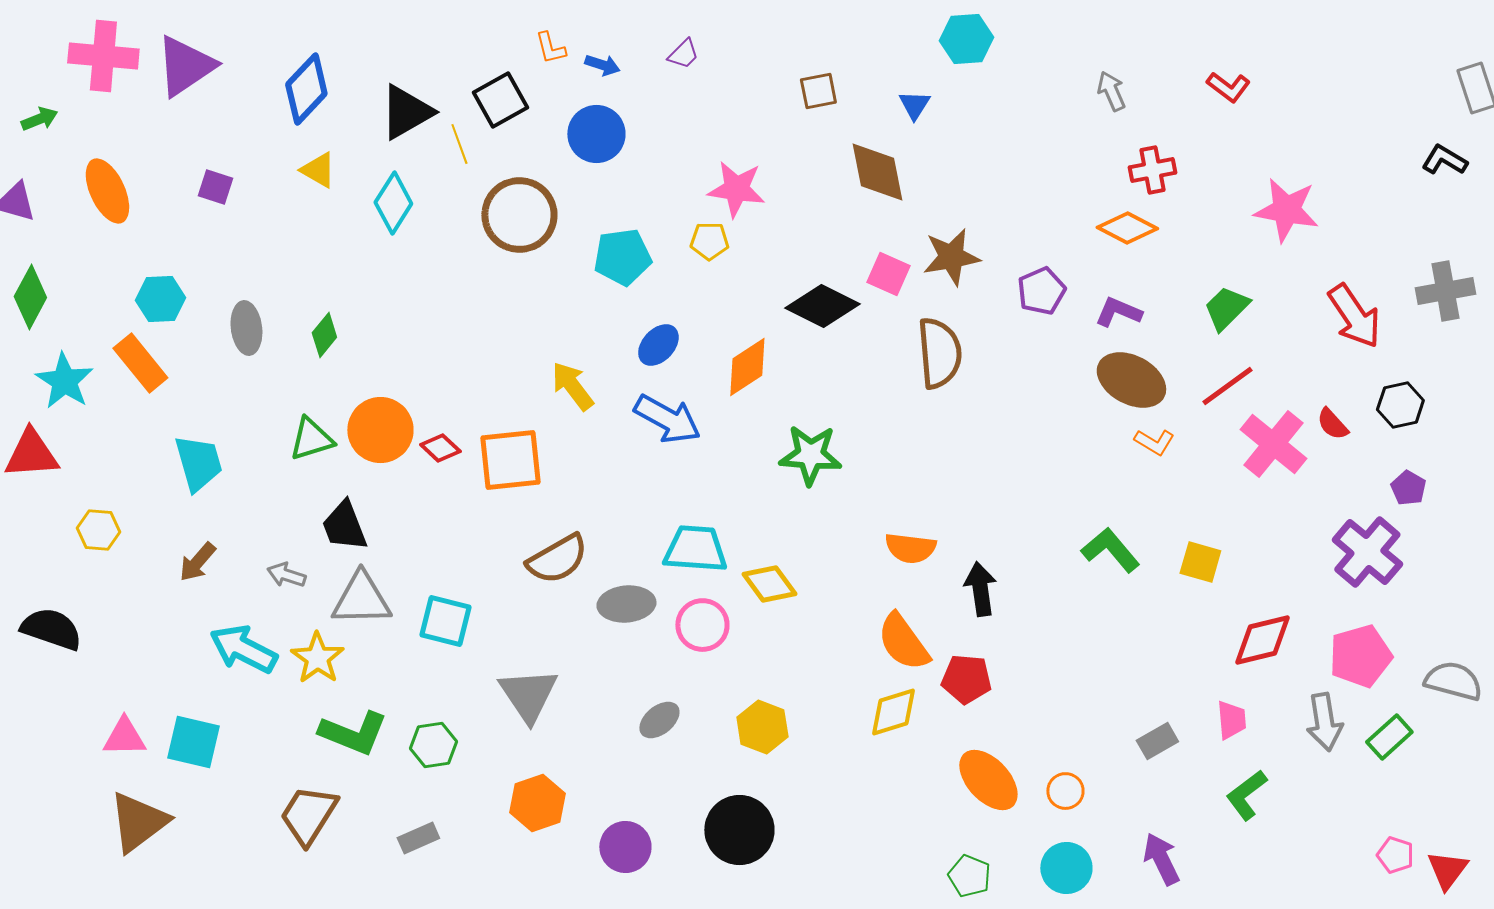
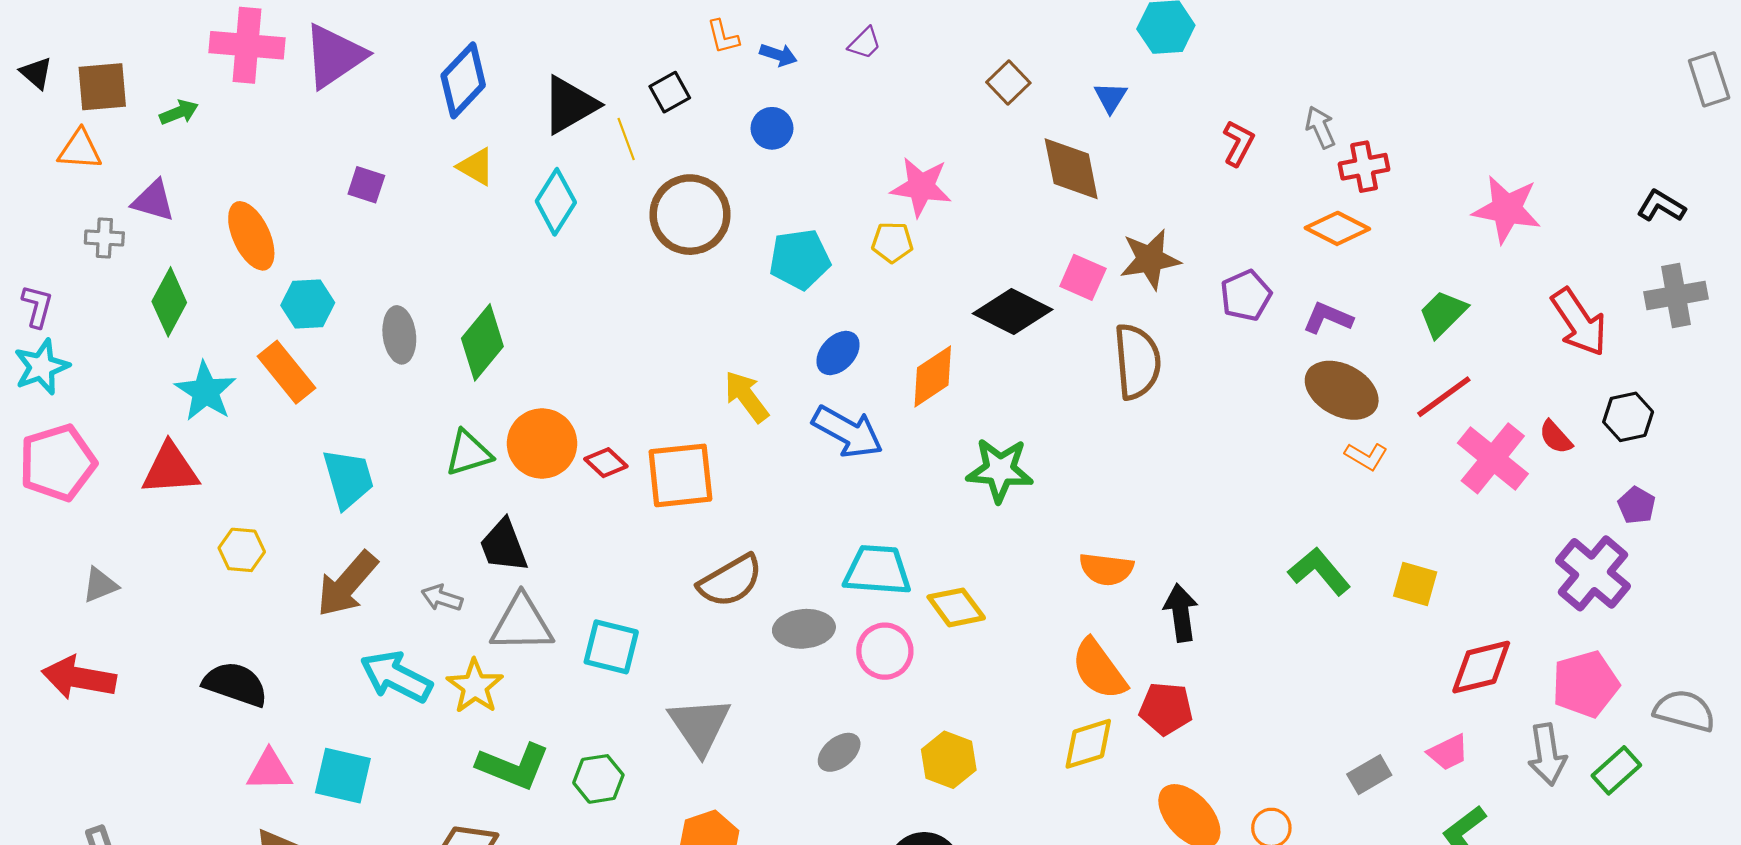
red L-shape: (1228, 87) -> (1238, 143), moved, turned -99
brown square: (818, 91) -> (1008, 83), turned -33
gray arrow: (1111, 91) -> (1320, 127), moved
black square: (500, 100) -> (670, 92), size x0.7
blue circle: (596, 134) -> (772, 128), size x0.7
black L-shape: (1444, 160) -> (1661, 206), moved
orange ellipse: (107, 191) -> (251, 236), moved
green diamond: (324, 335) -> (482, 342), size x1.6
brown arrow: (197, 562) -> (347, 584), size x1.6
black semicircle: (51, 629) -> (235, 684), moved
pink trapezoid: (1231, 720) -> (1448, 752), turned 69

